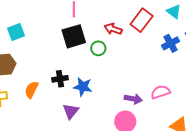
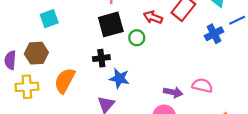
black cross: (60, 79) -> (101, 58), moved
orange semicircle: (32, 90) -> (65, 81), size x1.4
pink semicircle: (161, 92) -> (202, 85), turned 30

